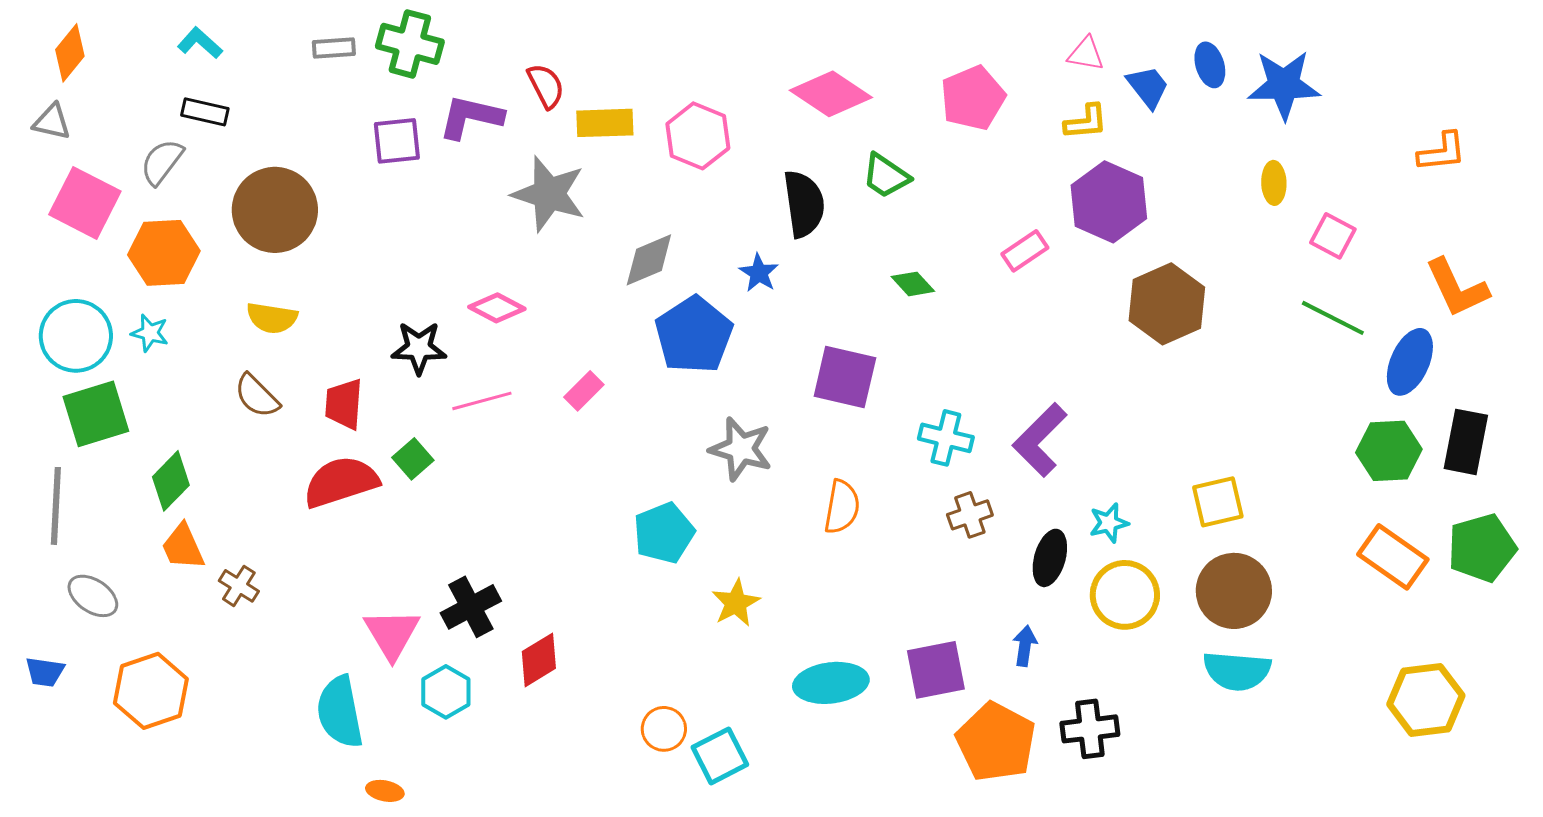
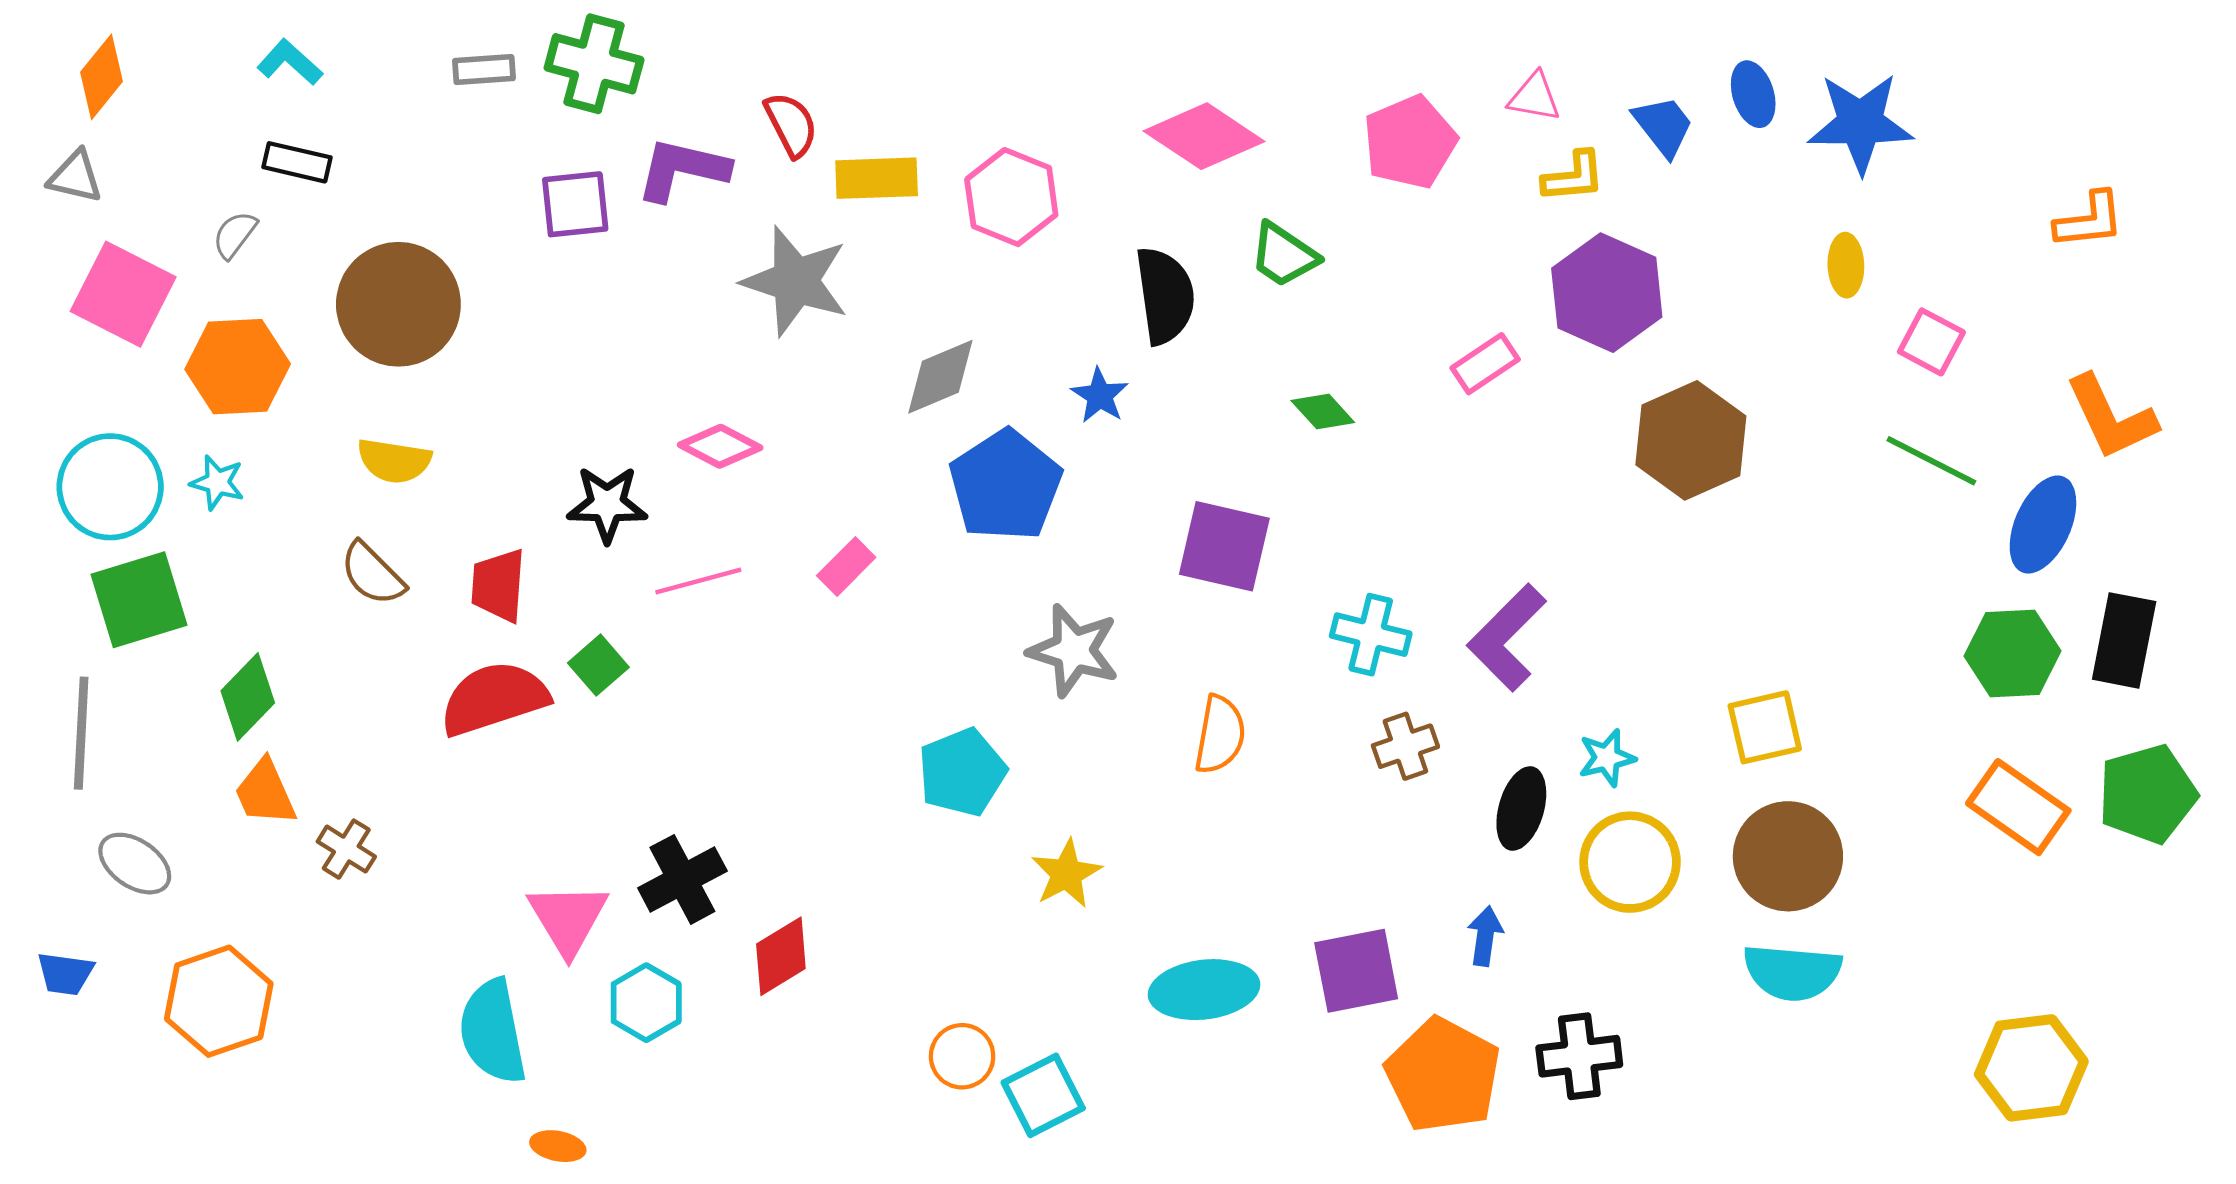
pink triangle: (1086, 54) -> (1534, 97), moved
gray semicircle: (162, 162) -> (235, 235), size x0.7
yellow hexagon: (1426, 700) -> (2031, 1068), moved

